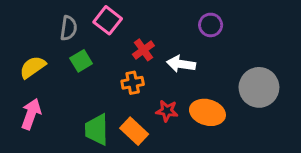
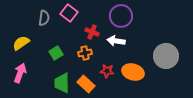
purple circle: (211, 25) -> (121, 16), moved, size x1.5
red cross: (143, 50) -> (92, 32), turned -32
green square: (81, 61) -> (56, 53), moved

